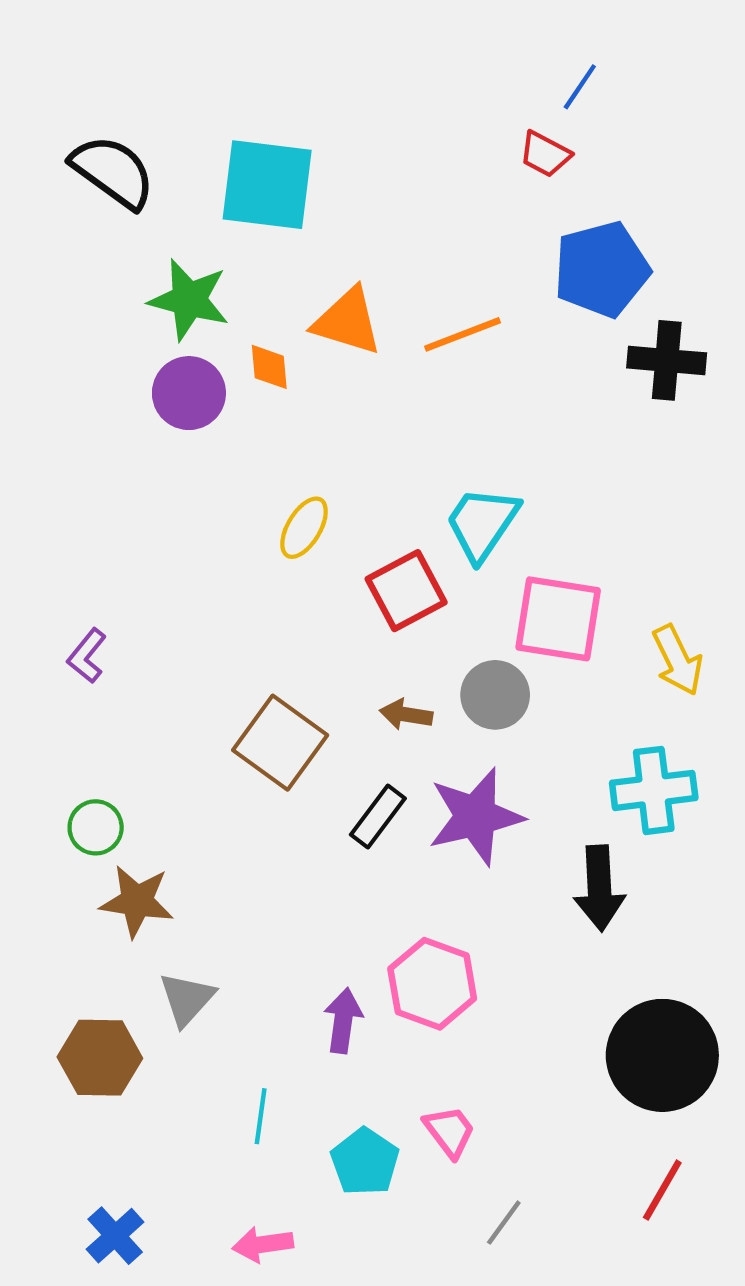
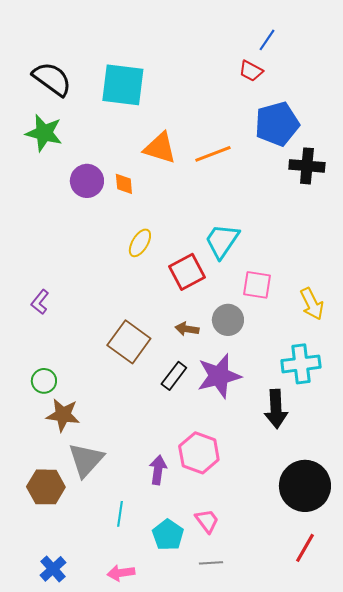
green star: (189, 300) -> (44, 133), moved
orange diamond: (269, 367) -> (124, 184), moved
pink square: (558, 619) -> (257, 285), size x0.7
gray triangle: (187, 999) -> (86, 460), size x1.4
gray line: (504, 1223) -> (211, 563), moved, turned 50

